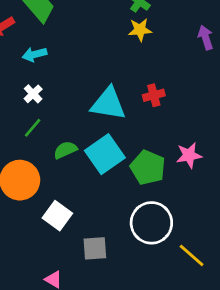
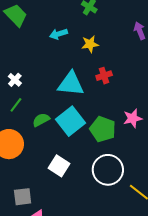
yellow star: (140, 30) -> (90, 44), moved
cyan arrow: (35, 54) -> (58, 34), moved
white square: (57, 216) -> (59, 166), moved
gray square: (95, 248) -> (23, 197), moved

